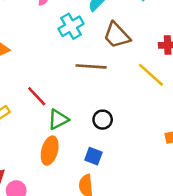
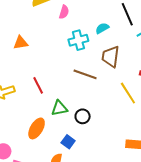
brown trapezoid: (117, 35) -> (111, 57), turned 35
green triangle: (58, 119) -> (59, 108), moved

